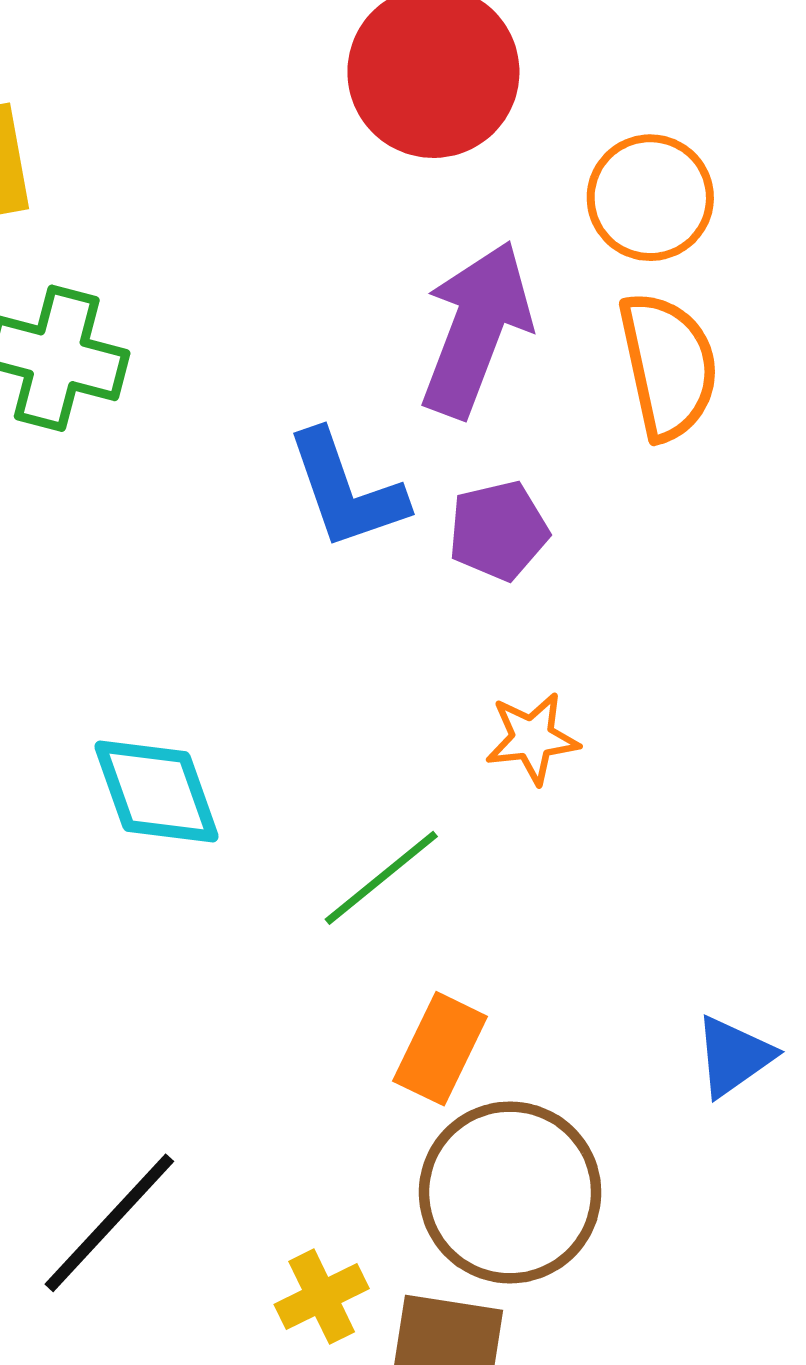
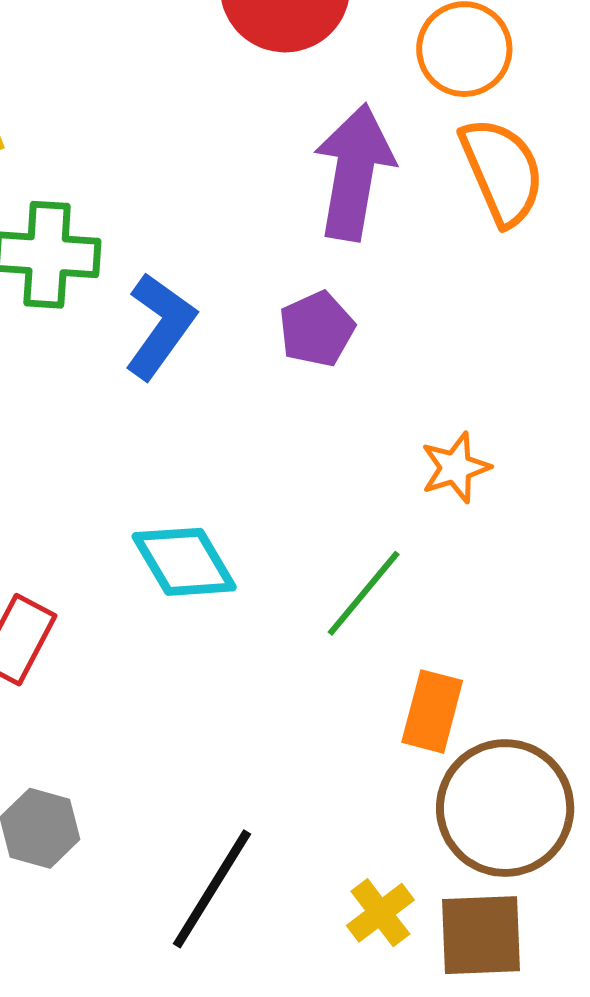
blue L-shape: (346, 490) -> (160, 326), moved, turned -114
purple pentagon: (498, 531) -> (317, 329), moved

